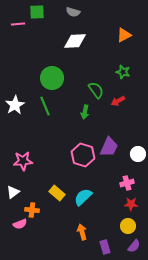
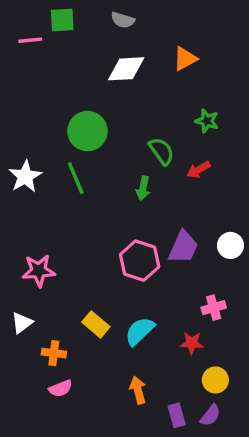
orange triangle: (124, 35) -> (185, 59), moved
white circle: (138, 154) -> (230, 245), moved
red star: (131, 204) -> (192, 343), moved
pink semicircle: (20, 224) -> (61, 388), moved
purple semicircle: (134, 246) -> (210, 415), moved

